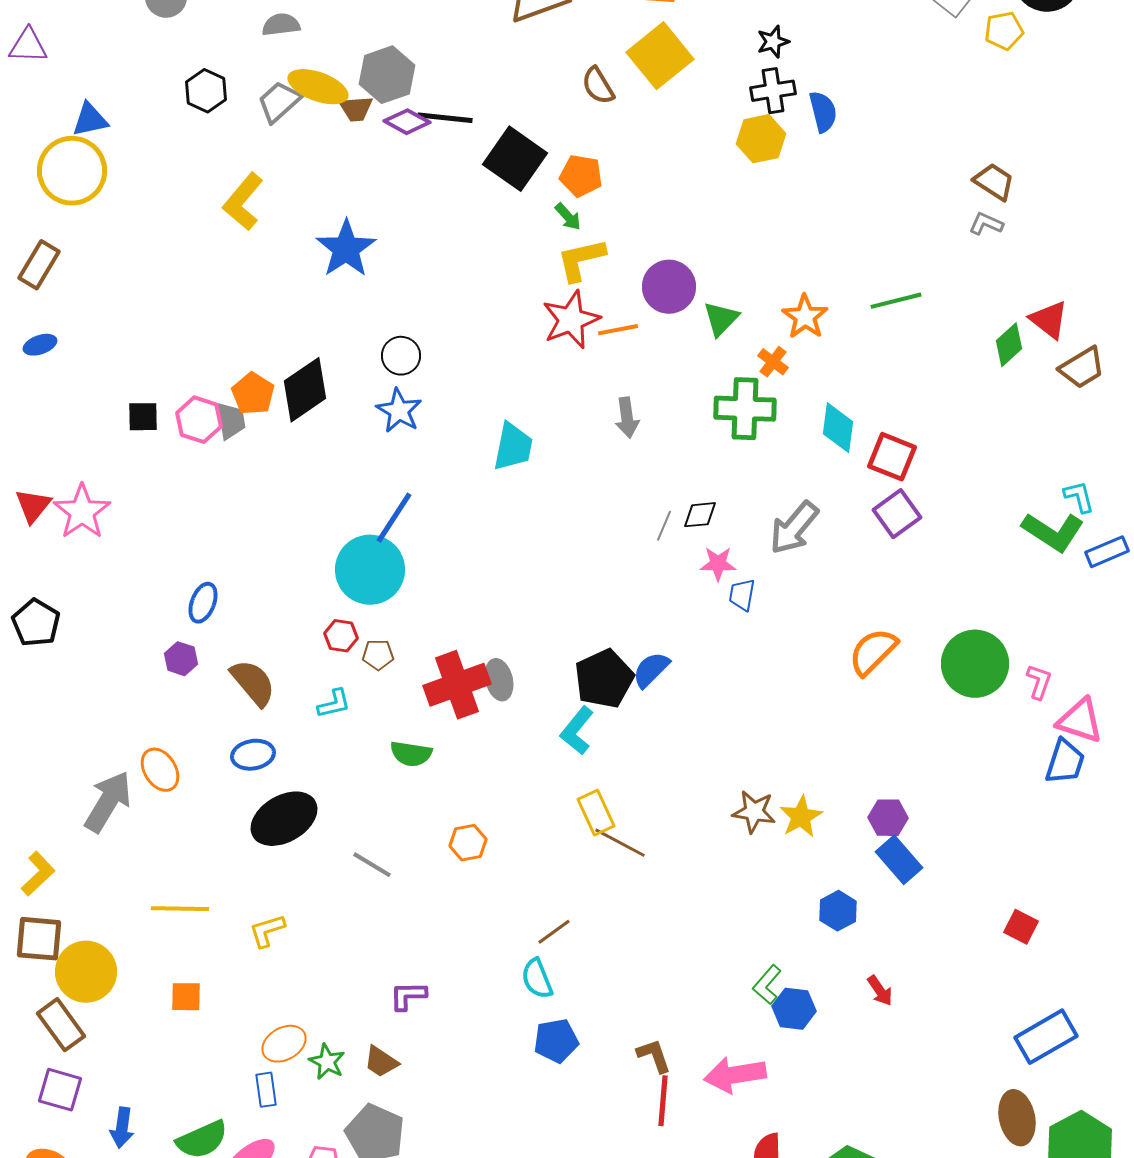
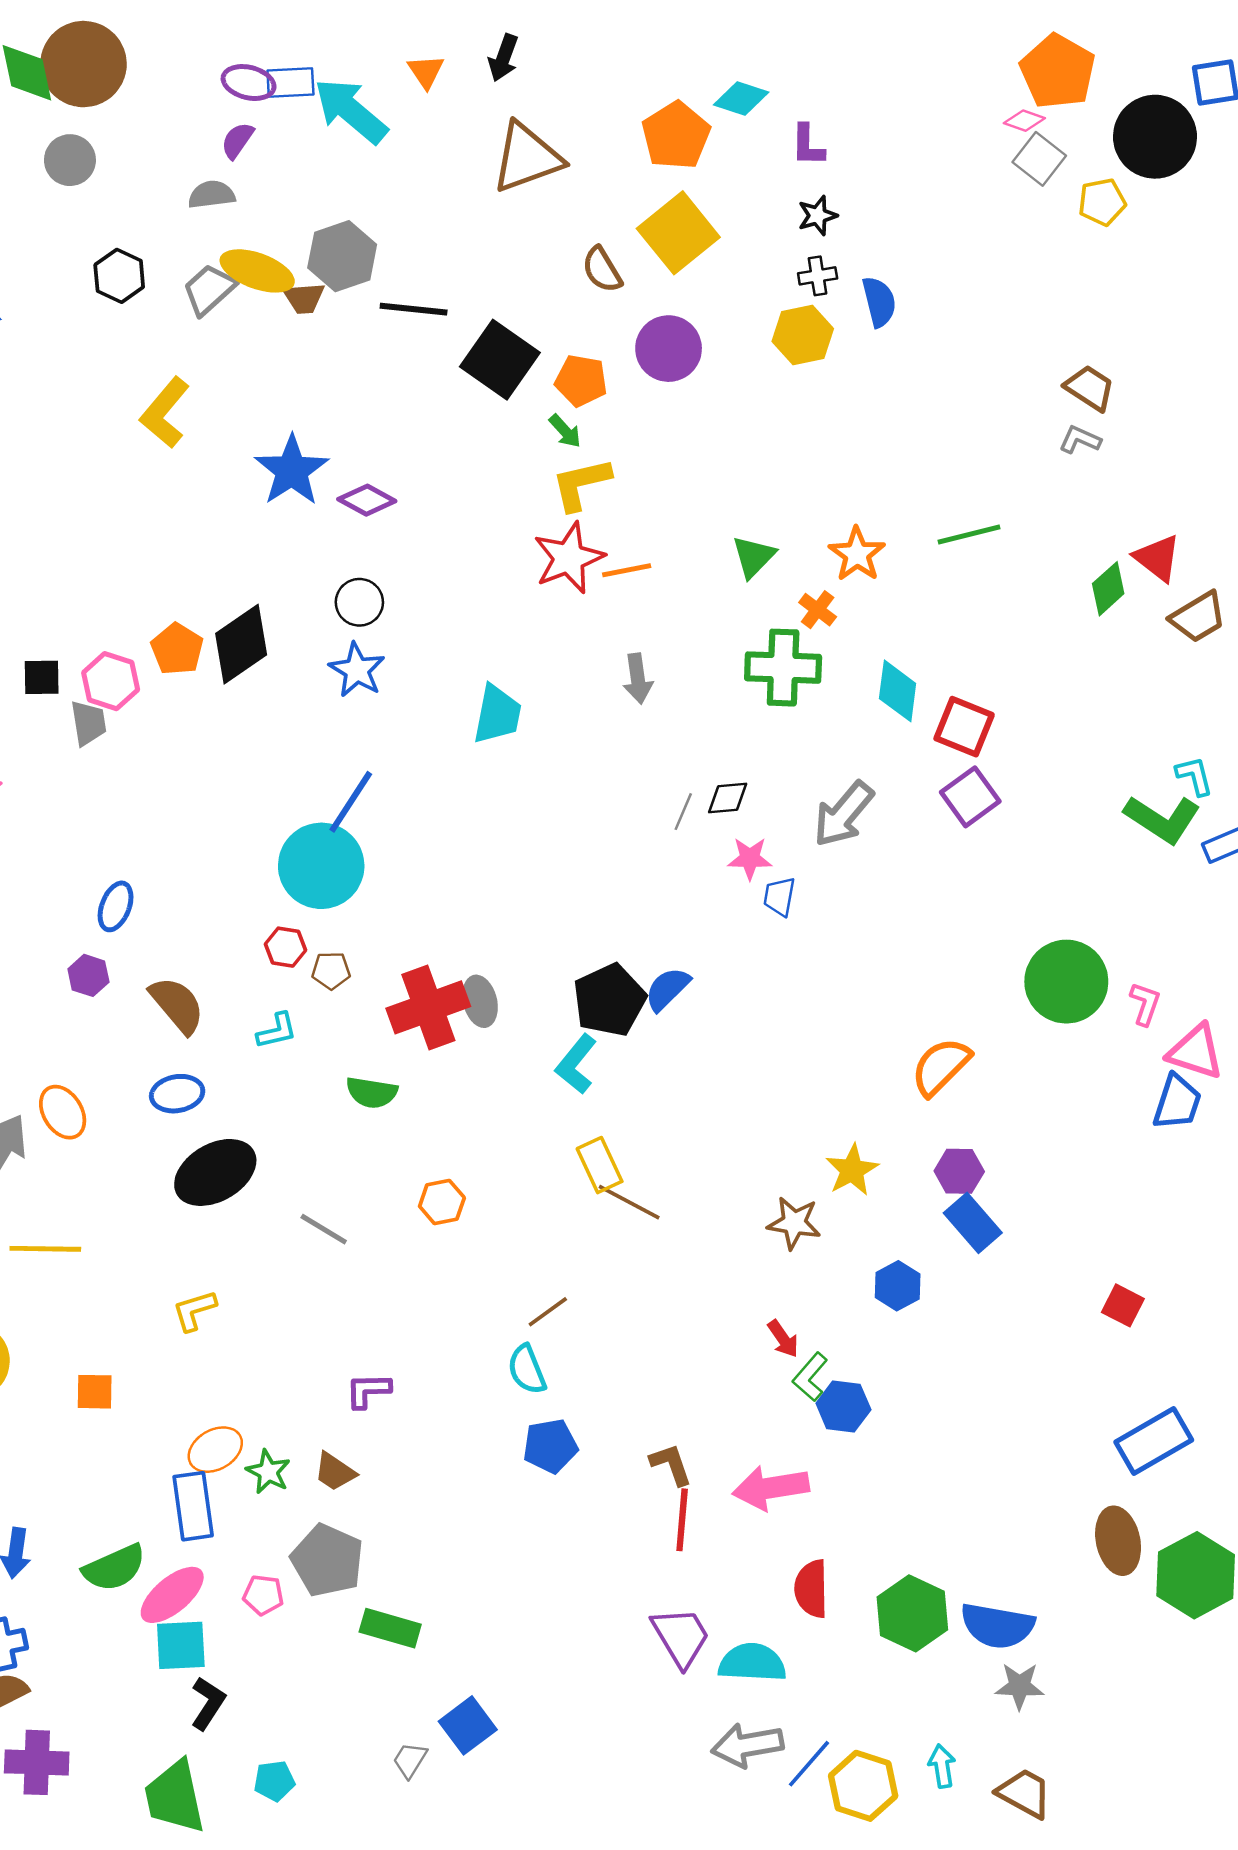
black cross: (773, 91) -> (818, 276), size x0.7
purple diamond: (407, 122) -> (367, 500), moved
purple circle: (669, 287) -> (669, 349), moved
gray trapezoid: (231, 421) -> (88, 723), moved
orange semicircle: (873, 652) -> (941, 1067), moved
brown star: (754, 812) -> (794, 1223), moved
yellow line: (180, 909) -> (45, 1249), moved
red arrow: (880, 991) -> (783, 1339), moved
blue rectangle: (266, 1090) -> (193, 1506), size x1.6

